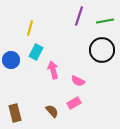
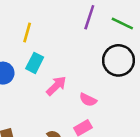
green line: (105, 21) -> (122, 24), turned 36
pink arrow: (53, 70) -> (56, 86), turned 60

